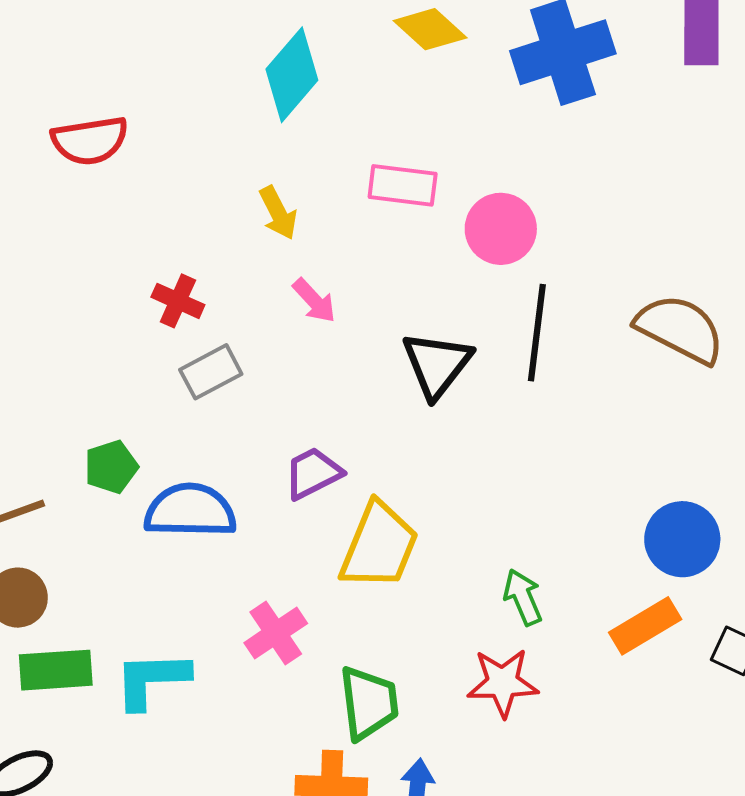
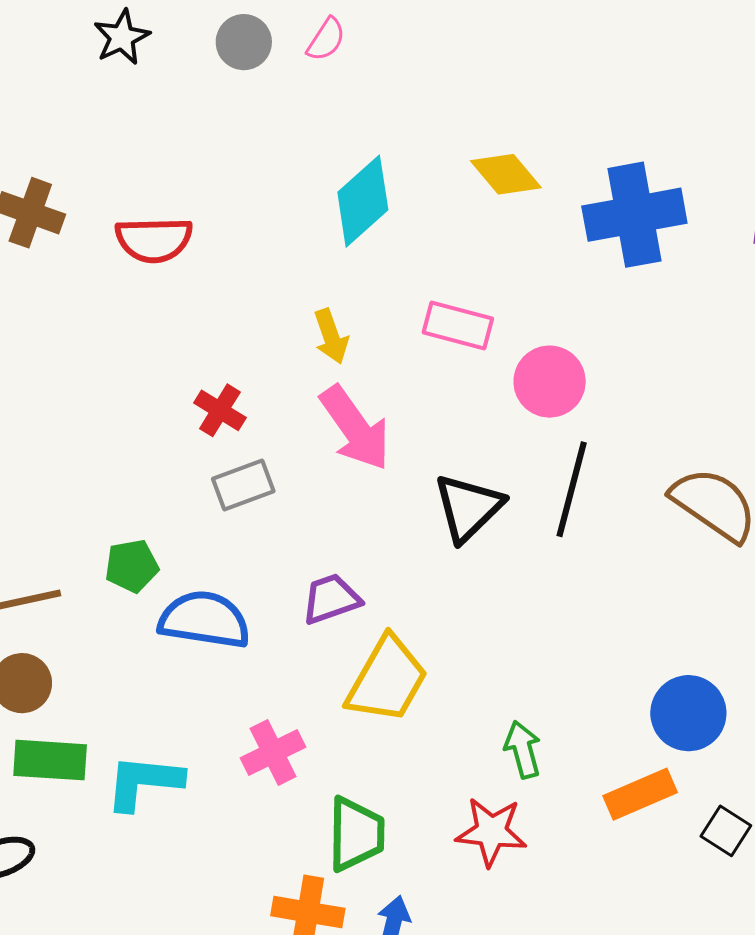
pink arrow: (314, 301) -> (355, 428), size x1.8

